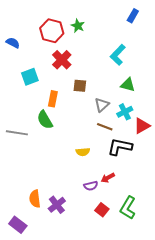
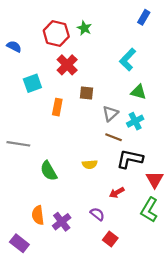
green semicircle: (45, 120) -> (49, 171), moved
red triangle: (142, 126) -> (155, 179), moved, turned -30
purple semicircle: (91, 186) -> (97, 214), moved, turned -128
green L-shape: (128, 208) -> (149, 210), moved
red square: (102, 210) -> (110, 239), moved

